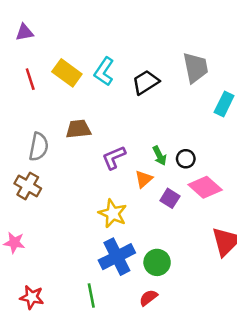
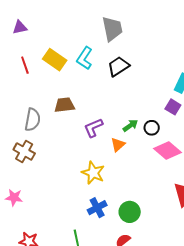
gray trapezoid: (195, 68) -> (112, 29), moved
green arrow: (159, 156) -> (130, 126), turned -98
purple square: (170, 198) -> (173, 107), moved
blue cross: (117, 257) -> (97, 208), size x0.7

